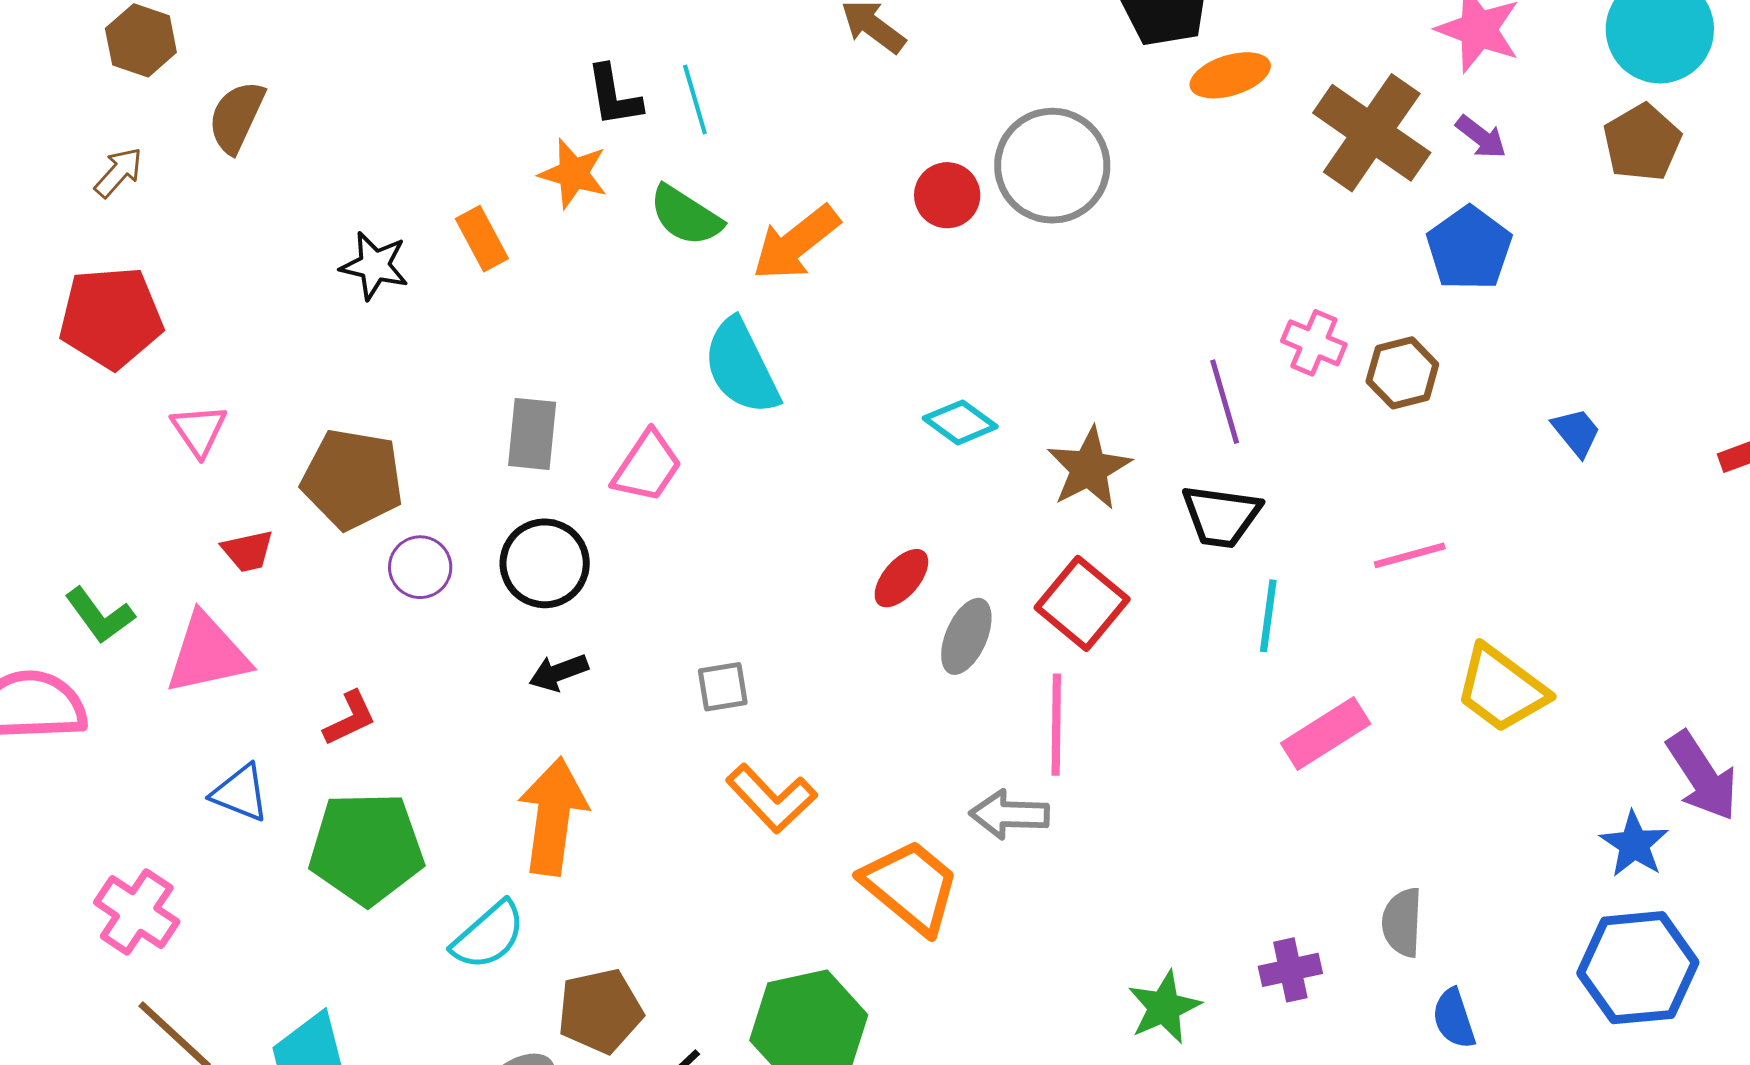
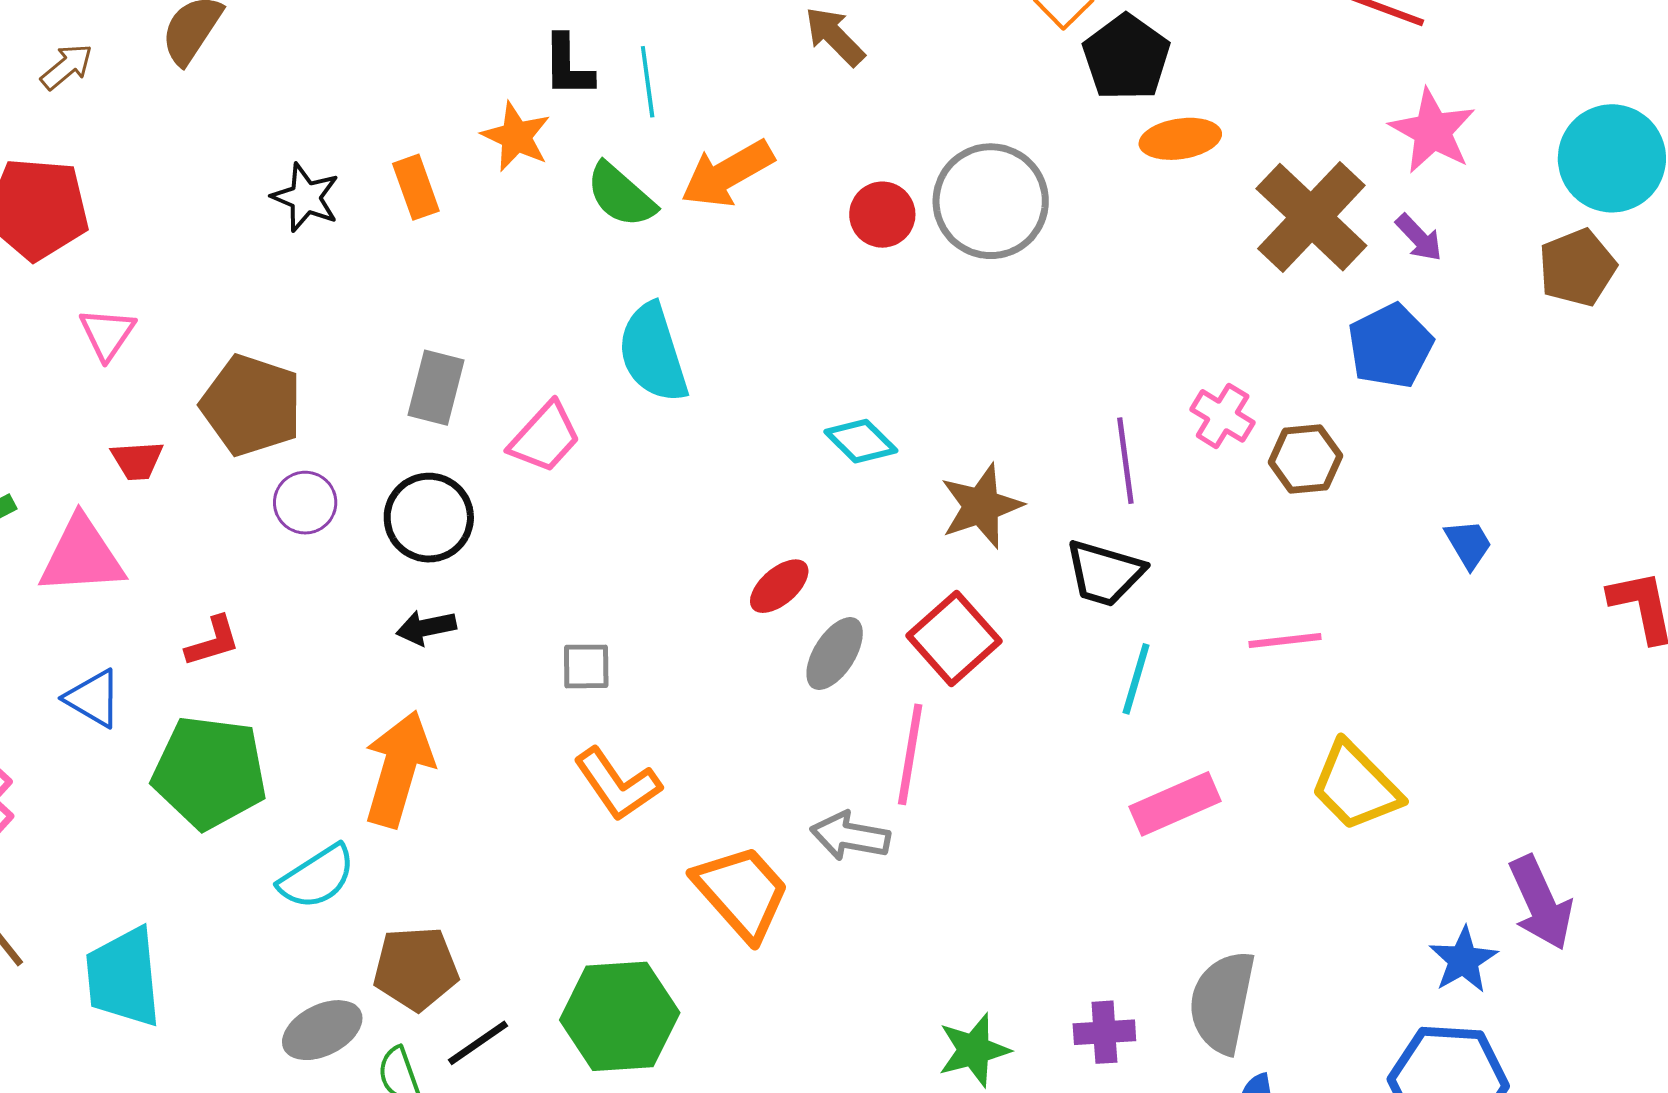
orange arrow: (796, 243) -> (727, 174), moved
gray semicircle: (1402, 922) -> (1222, 1002), size x1.5

